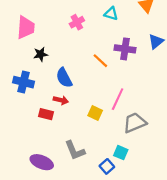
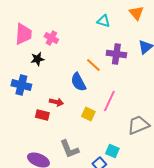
pink cross: (77, 22) -> (51, 38), moved, turned -32
blue semicircle: (64, 78) -> (78, 82), moved
gray trapezoid: (135, 123) -> (138, 125), moved

